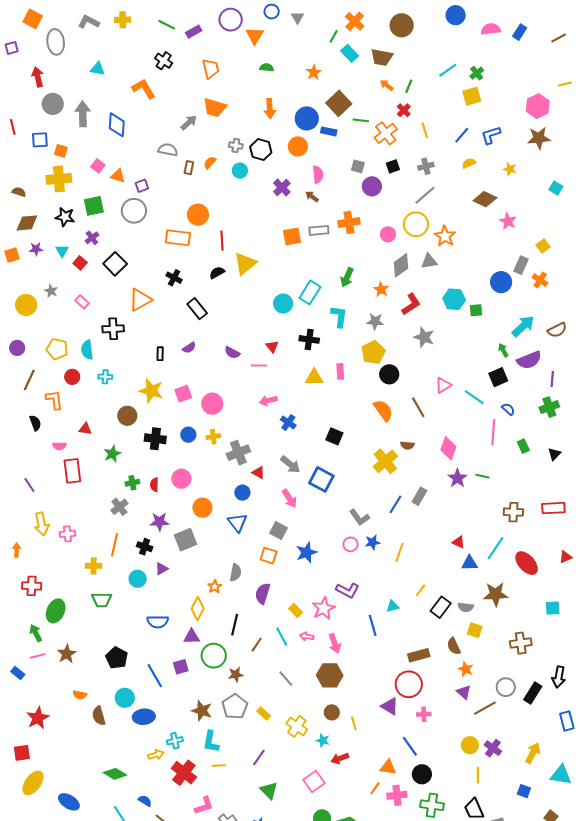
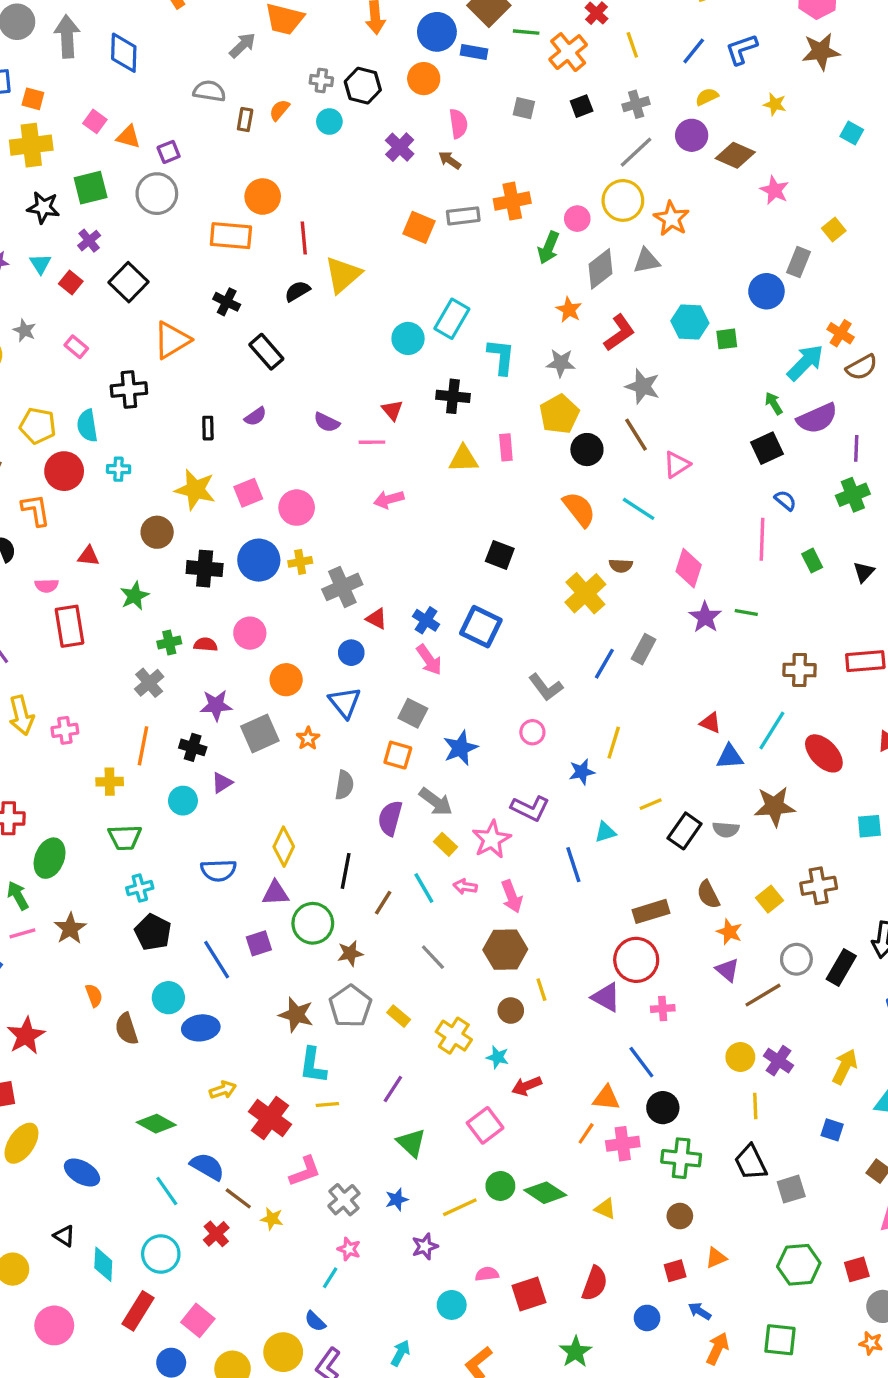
purple circle: (372, 186) -> (692, 135), moved
orange square: (292, 236) -> (419, 227), turned 36
green arrow: (347, 277) -> (549, 248), moved
orange cross: (540, 280) -> (841, 333), moved
red circle: (72, 377) -> (64, 471), size x1.5
cyan line: (474, 397) -> (639, 509), moved
brown line: (418, 407) -> (636, 435), moved
blue cross: (288, 422) -> (426, 620), moved
blue circle: (188, 435) -> (259, 560), size x1.6
gray arrow: (290, 464) -> (436, 802), moved
red semicircle: (154, 485) -> (206, 645), turned 96
blue star: (373, 542) -> (582, 772), moved
orange star: (215, 587) -> (308, 738), moved
yellow line: (421, 590) -> (651, 804), turned 32
yellow square: (475, 630) -> (770, 899), moved, turned 35
orange semicircle: (80, 695) -> (94, 995), turned -120
yellow line: (354, 723) -> (541, 990), moved
cyan cross: (175, 741) -> (140, 888), moved
blue semicircle: (145, 801) -> (207, 1166), size x1.5

